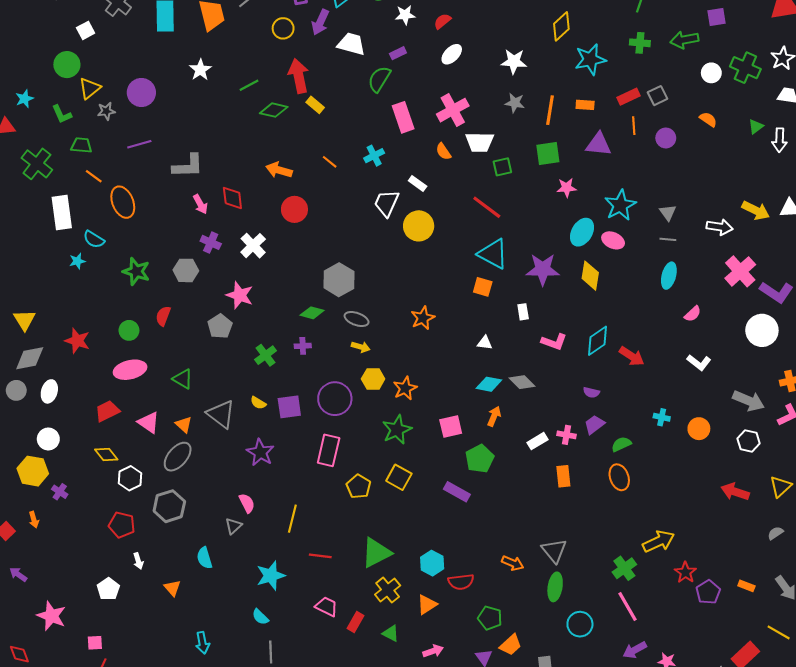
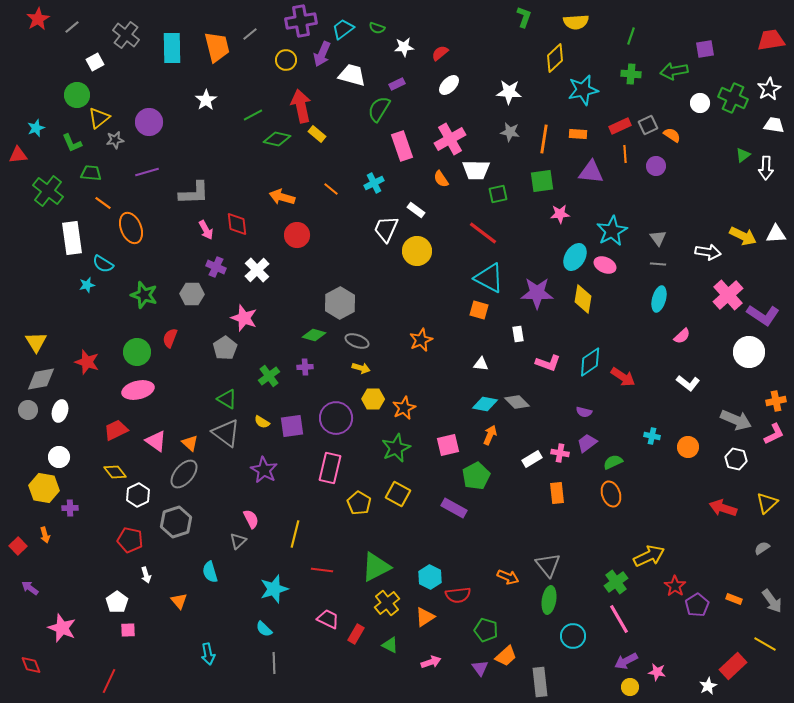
orange semicircle: (708, 119) -> (672, 135), moved
green circle: (129, 330) -> (137, 352), size x1.4
green triangle: (183, 379) -> (227, 399), moved
purple cross: (60, 492) -> (70, 508), turned -35
pink square: (95, 643) -> (128, 630), moved

